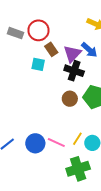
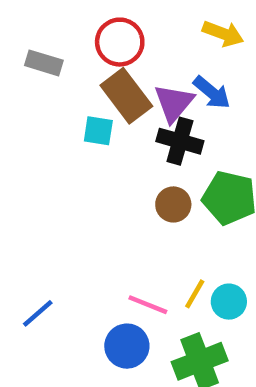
red circle: (39, 30) -> (120, 42), moved
brown rectangle: (51, 49) -> (126, 96), size x1.6
blue circle: (35, 143) -> (127, 346), moved

